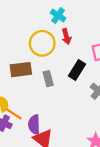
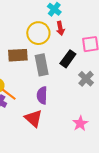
gray rectangle: (48, 79) -> (42, 65), size x1.5
purple semicircle: (34, 125) -> (42, 95), moved

